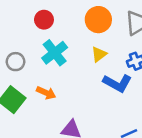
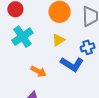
orange arrow: (46, 93) -> (38, 71), moved

